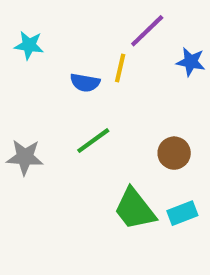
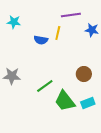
purple line: (147, 31) -> (71, 15), turned 36
green line: (93, 141) -> (45, 86), moved

